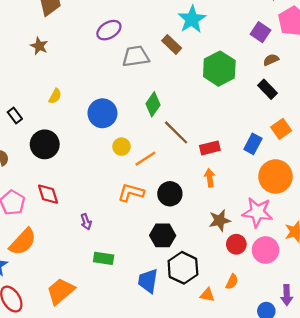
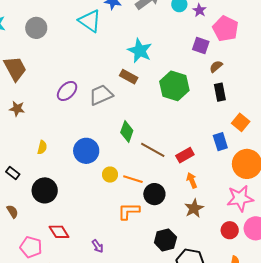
purple ellipse: (109, 30) -> (67, 91), moved
black rectangle: (267, 89) -> (220, 92), turned 48
blue rectangle: (253, 144) -> (220, 142), turned -30
orange line: (145, 159) -> (133, 179), turned 66
black circle: (170, 194) -> (154, 194), moved
brown star: (220, 220) -> (194, 208), moved

